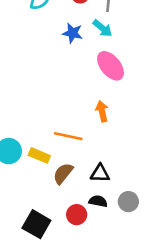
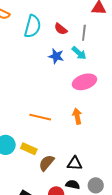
pink ellipse: (111, 66) -> (84, 82), turned -70
orange line: (68, 136) -> (40, 117), moved

